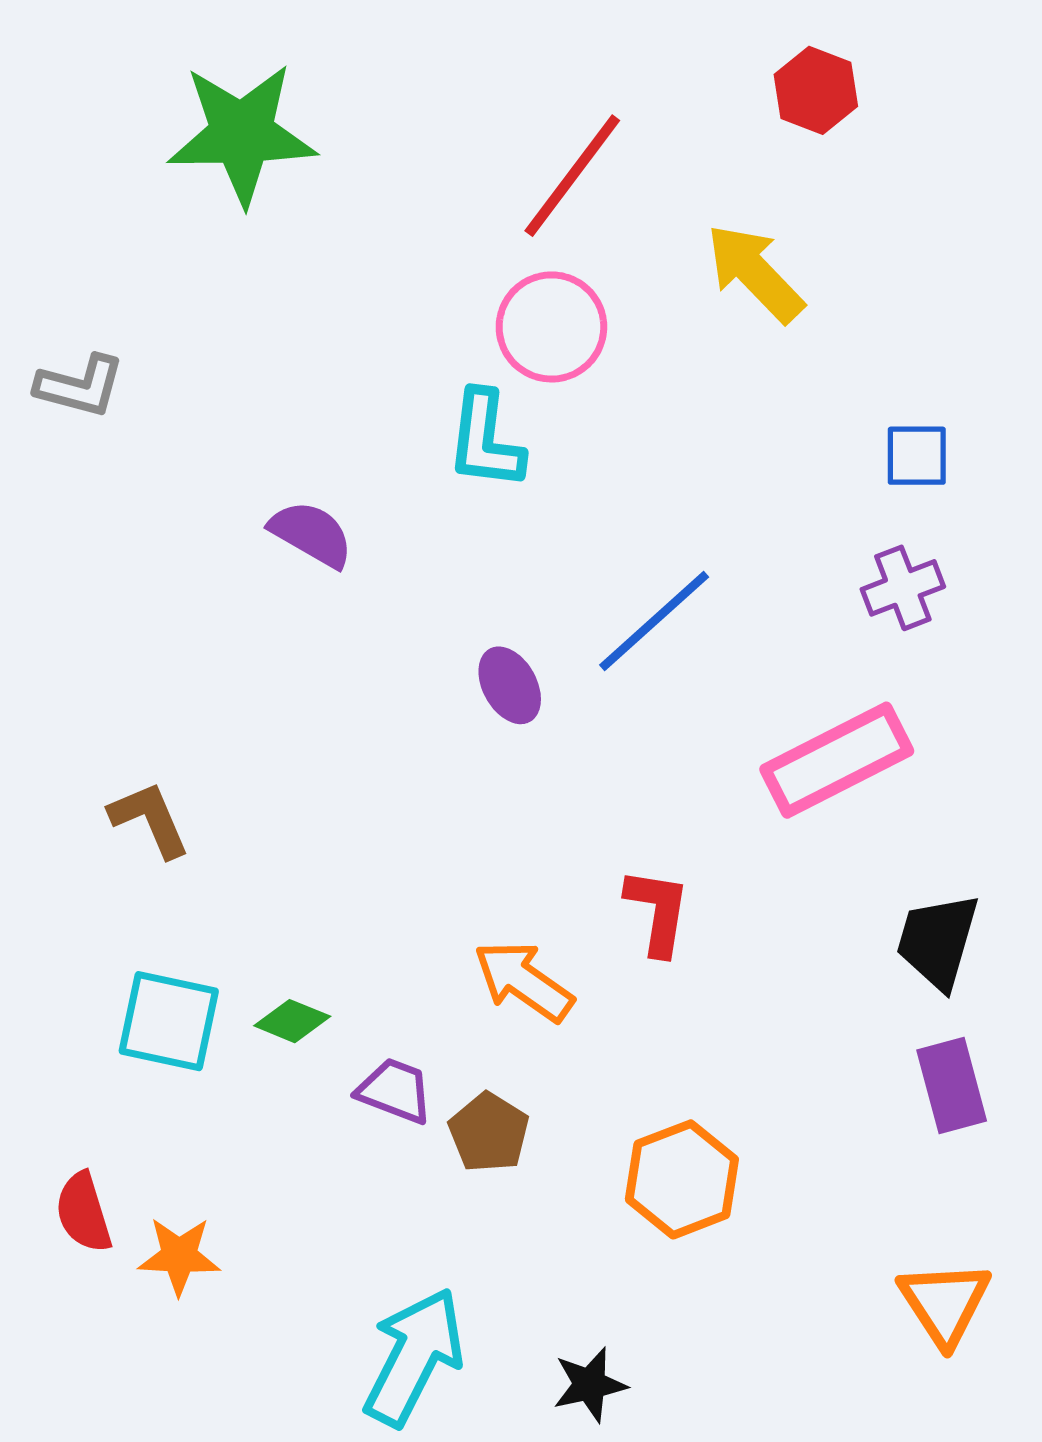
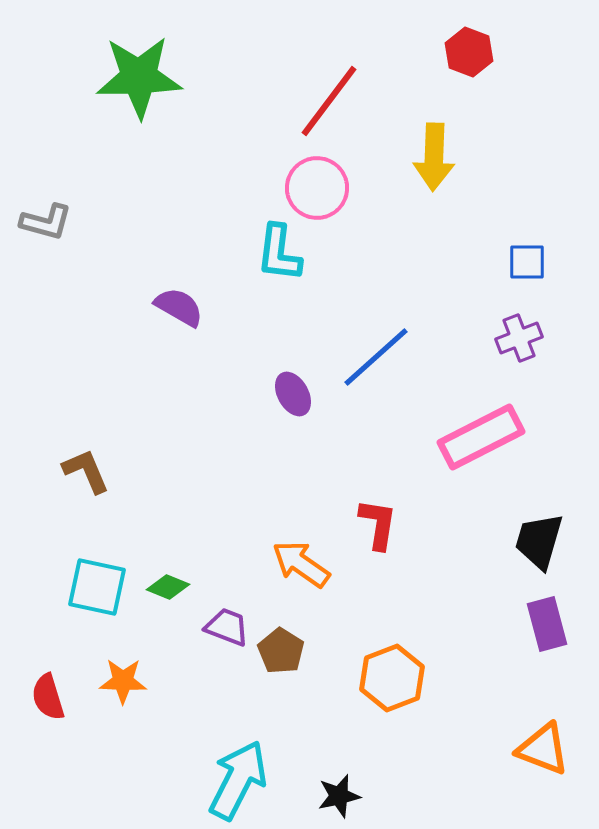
yellow arrow: (755, 273) -> (434, 157), turned -134
orange star: (179, 1256) -> (123, 681), moved
orange triangle: (945, 1303) -> (543, 749), turned -36

